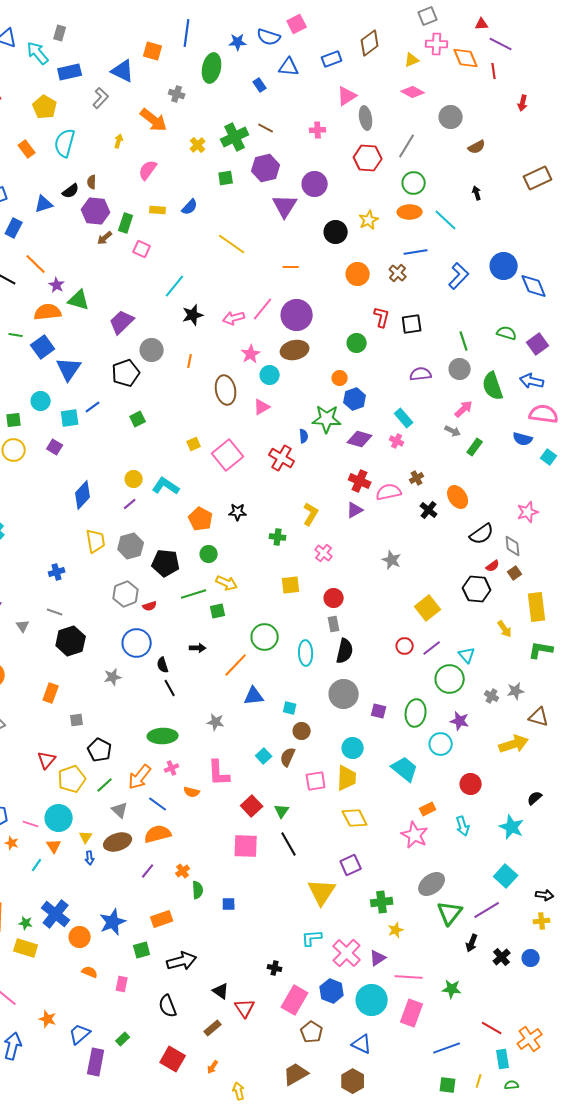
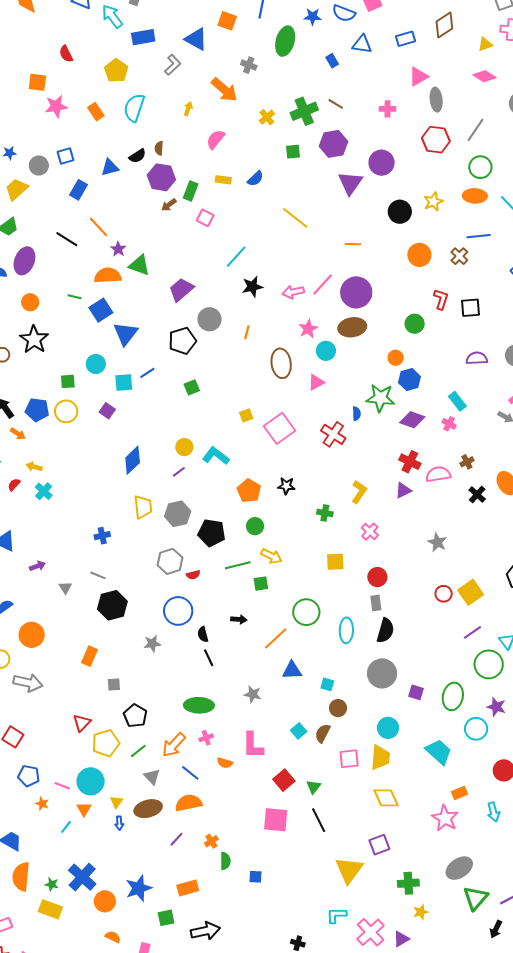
red circle: (405, 646) -> (444, 594), moved

